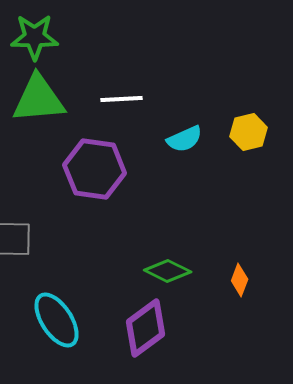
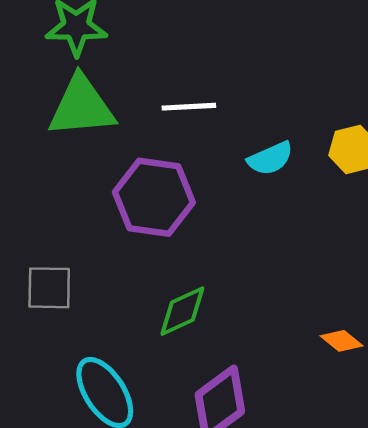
green diamond: (168, 271) -> (182, 311), moved, turned -51
orange diamond: (240, 280) -> (341, 341), turned -72

